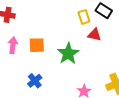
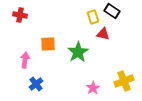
pink arrow: (13, 45) -> (25, 60), moved
blue cross: (35, 81) -> (36, 84), moved

